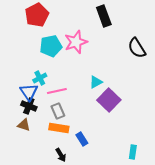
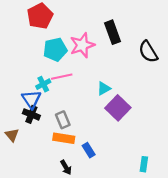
black rectangle: (104, 16) -> (112, 32), moved
pink line: (57, 91) -> (62, 77), moved
brown triangle: (24, 125) -> (12, 135), moved, turned 32

